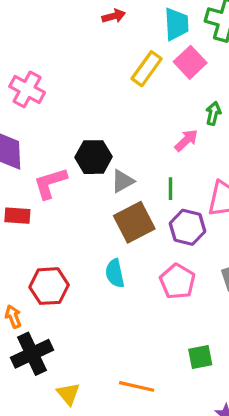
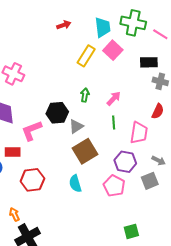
green arrow: (213, 113) -> (85, 95), moved
green line: (171, 189) -> (114, 123), moved
purple hexagon: (187, 227) -> (125, 162), moved
red hexagon: (49, 286) -> (32, 180), moved

